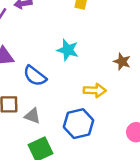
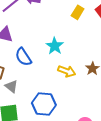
yellow arrow: (95, 90) -> (67, 71), moved

